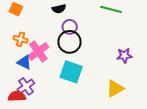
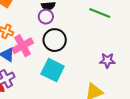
purple circle: (70, 27) -> (46, 17), moved

